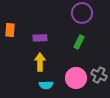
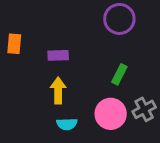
green rectangle: (79, 42) -> (119, 74), moved
gray cross: (99, 75) -> (144, 109), turned 35

